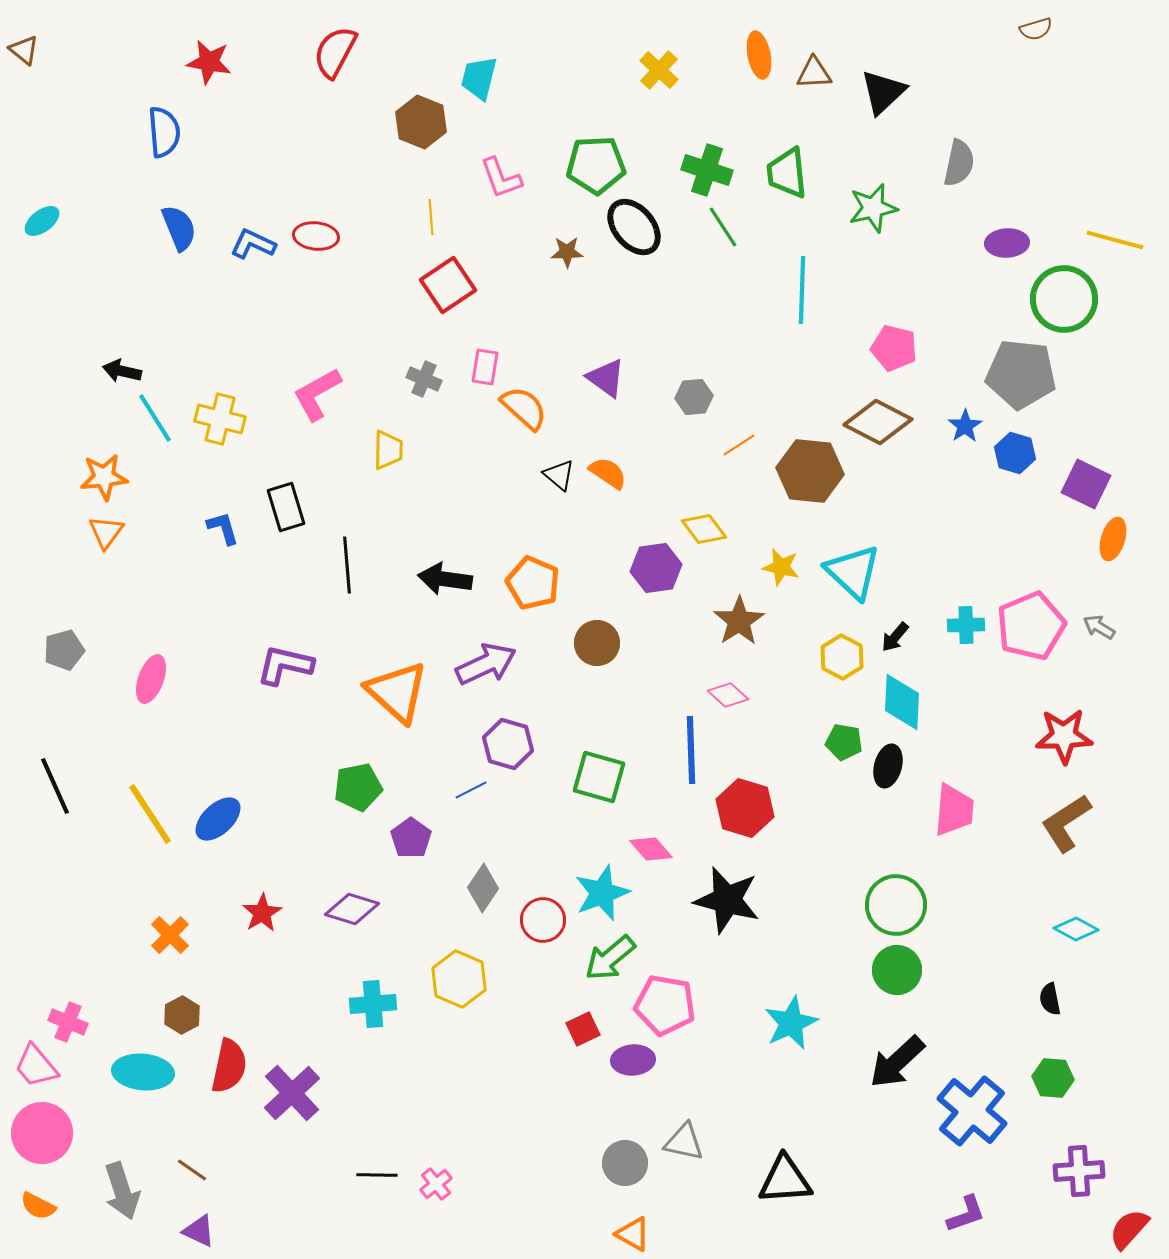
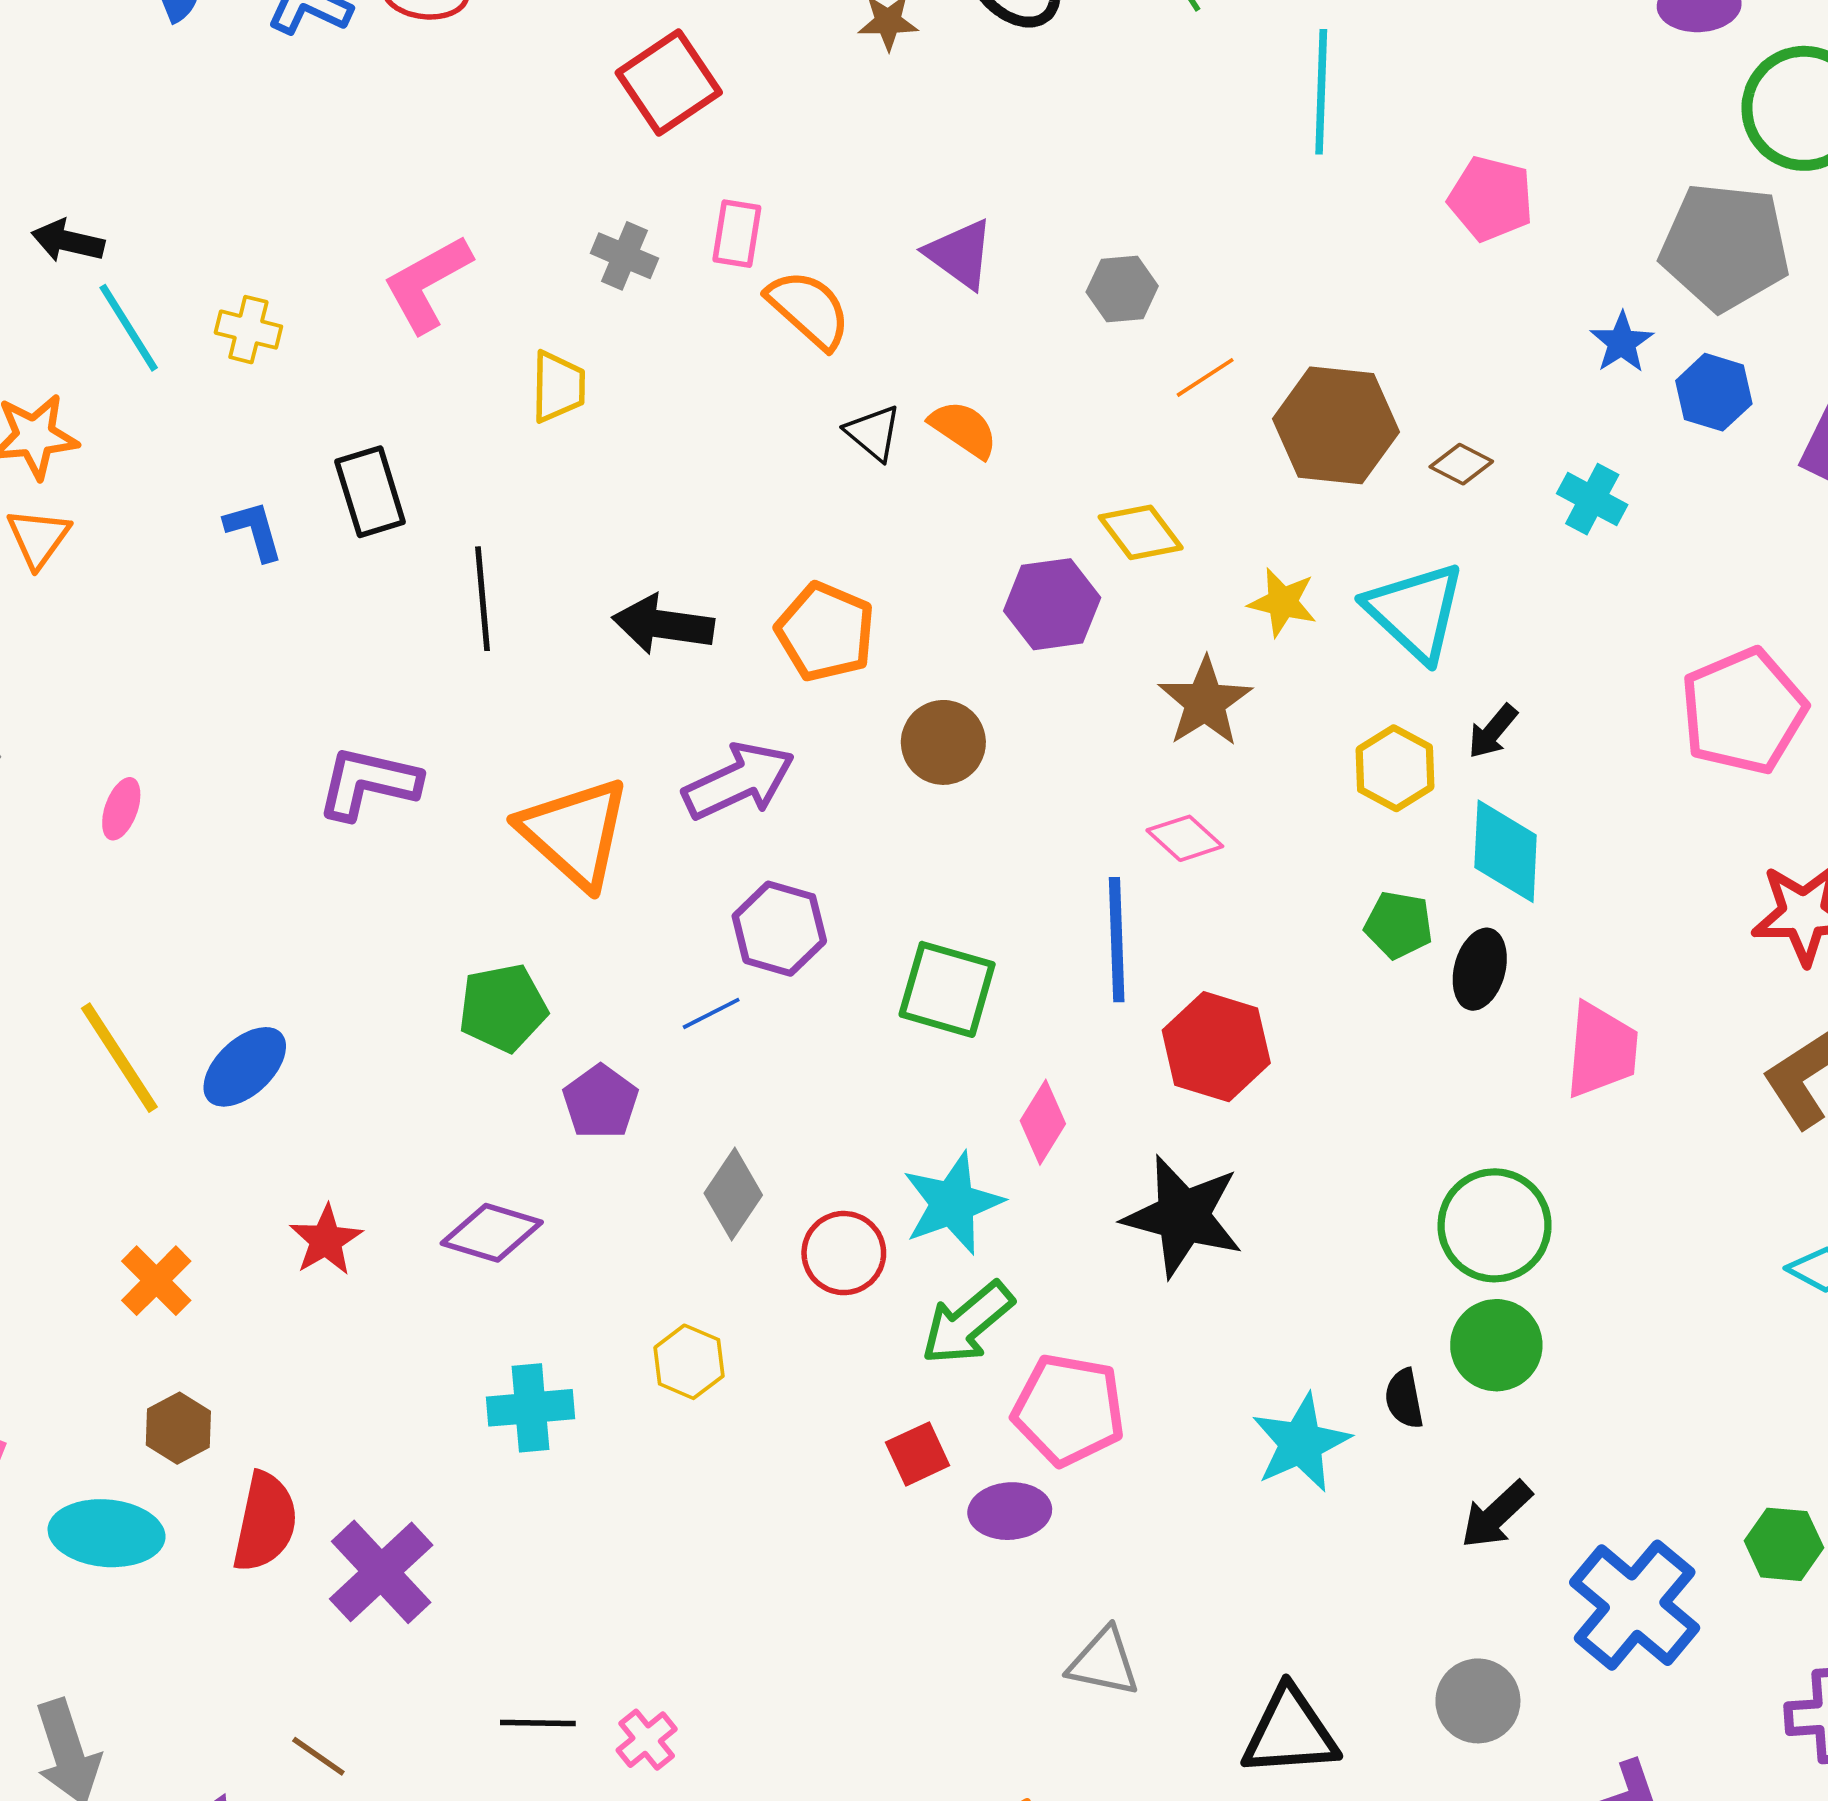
yellow cross: (220, 419) -> (248, 330), size x0.7
brown diamond: (878, 422) -> (1461, 464), moved, size x0.5
cyan cross: (966, 625) -> (1592, 499), moved, turned 30
pink ellipse: (151, 679) -> (121, 809), size x0.7
pink diamond: (651, 849) -> (1043, 1122), turned 72
yellow hexagon: (459, 979) -> (689, 1362), size x0.7
black semicircle: (1050, 999) -> (1404, 1399), moved
black arrow: (897, 1062) -> (1496, 1515), size x0.7
gray circle: (625, 1163) -> (1478, 1701), moved
brown line: (192, 1170) -> (318, 1756), moved

